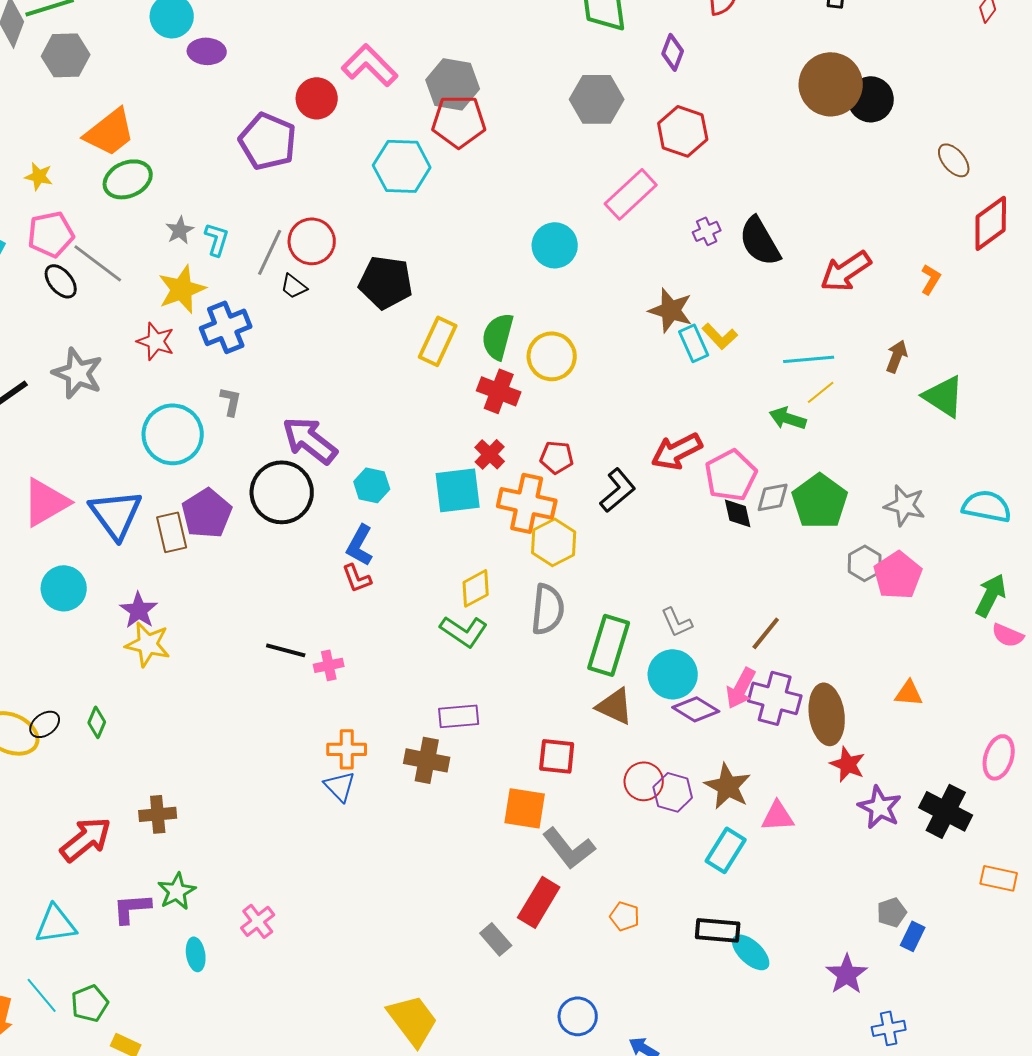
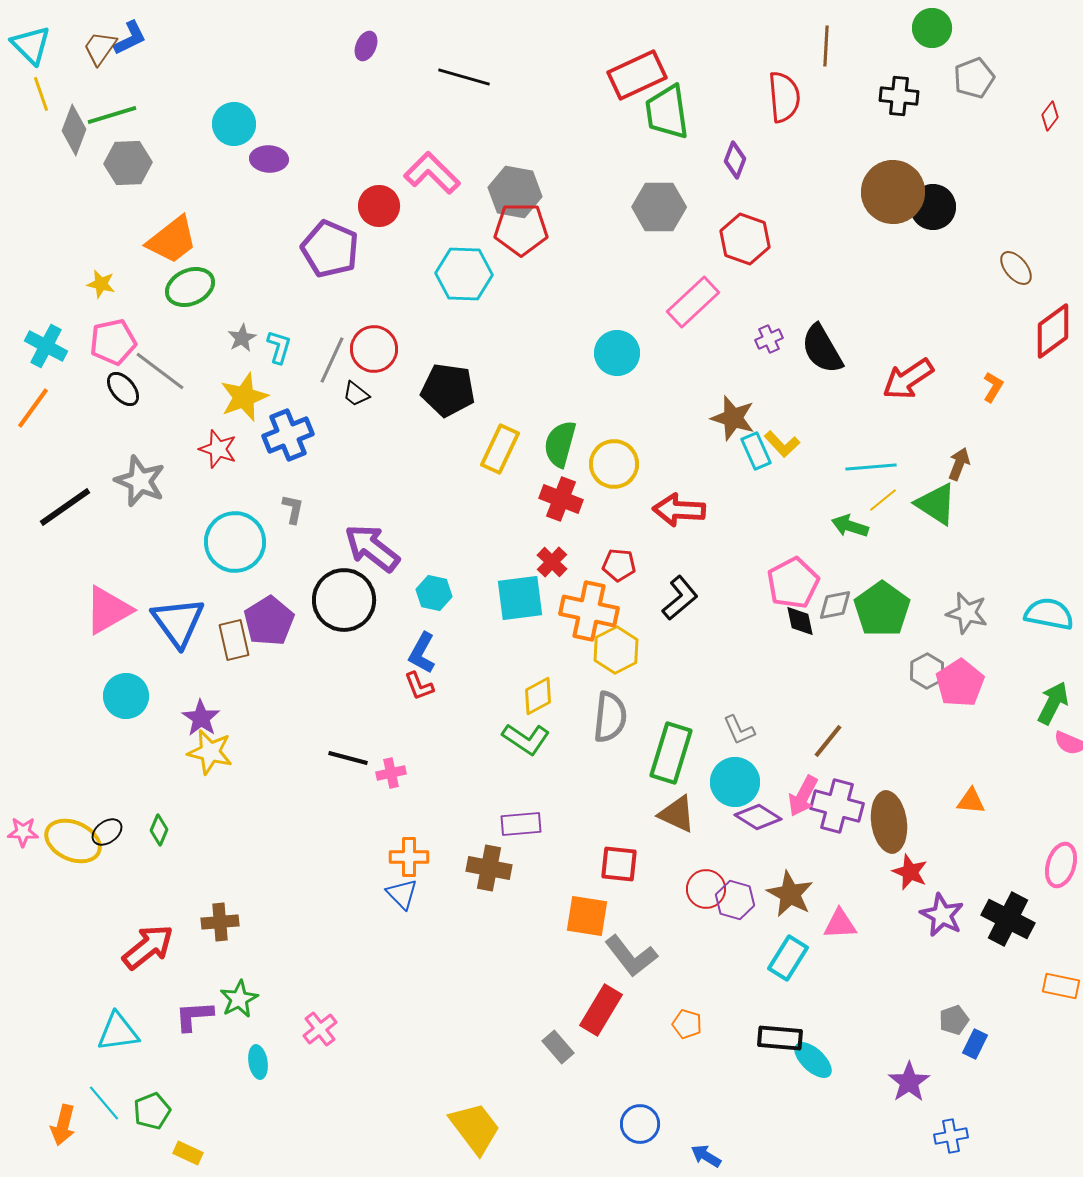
green triangle: (944, 396) -> (936, 504), moved
red arrow: (677, 451) -> (679, 510), moved, turned 30

